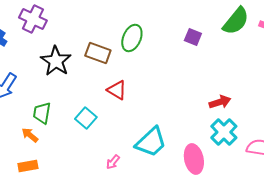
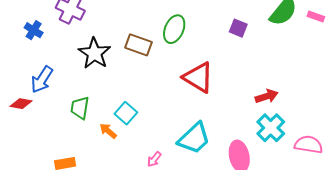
red triangle: (117, 90) -> (198, 77), moved, size x1.5
orange arrow: (30, 135) -> (108, 131), moved

